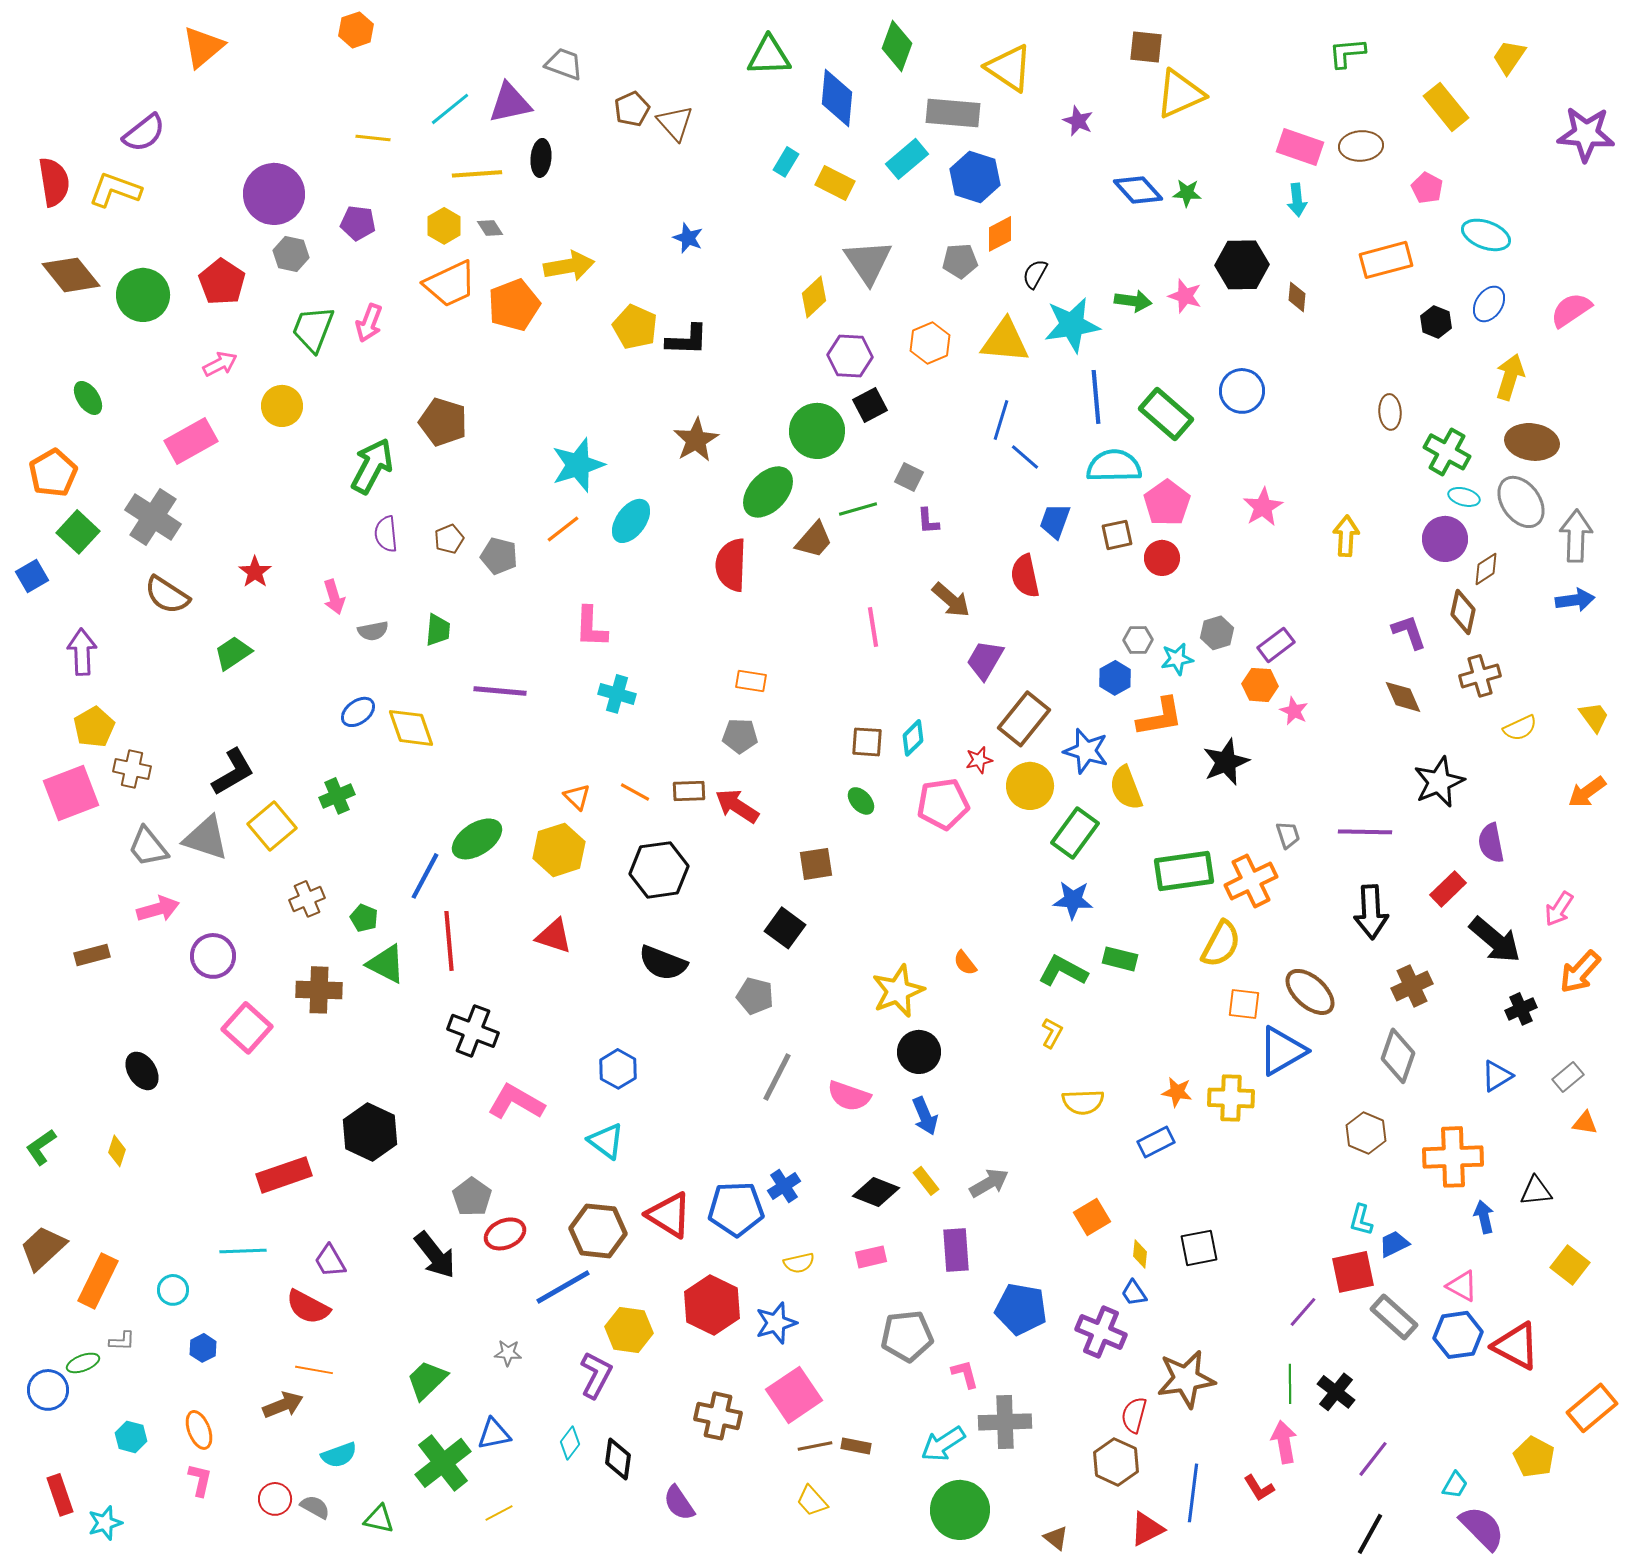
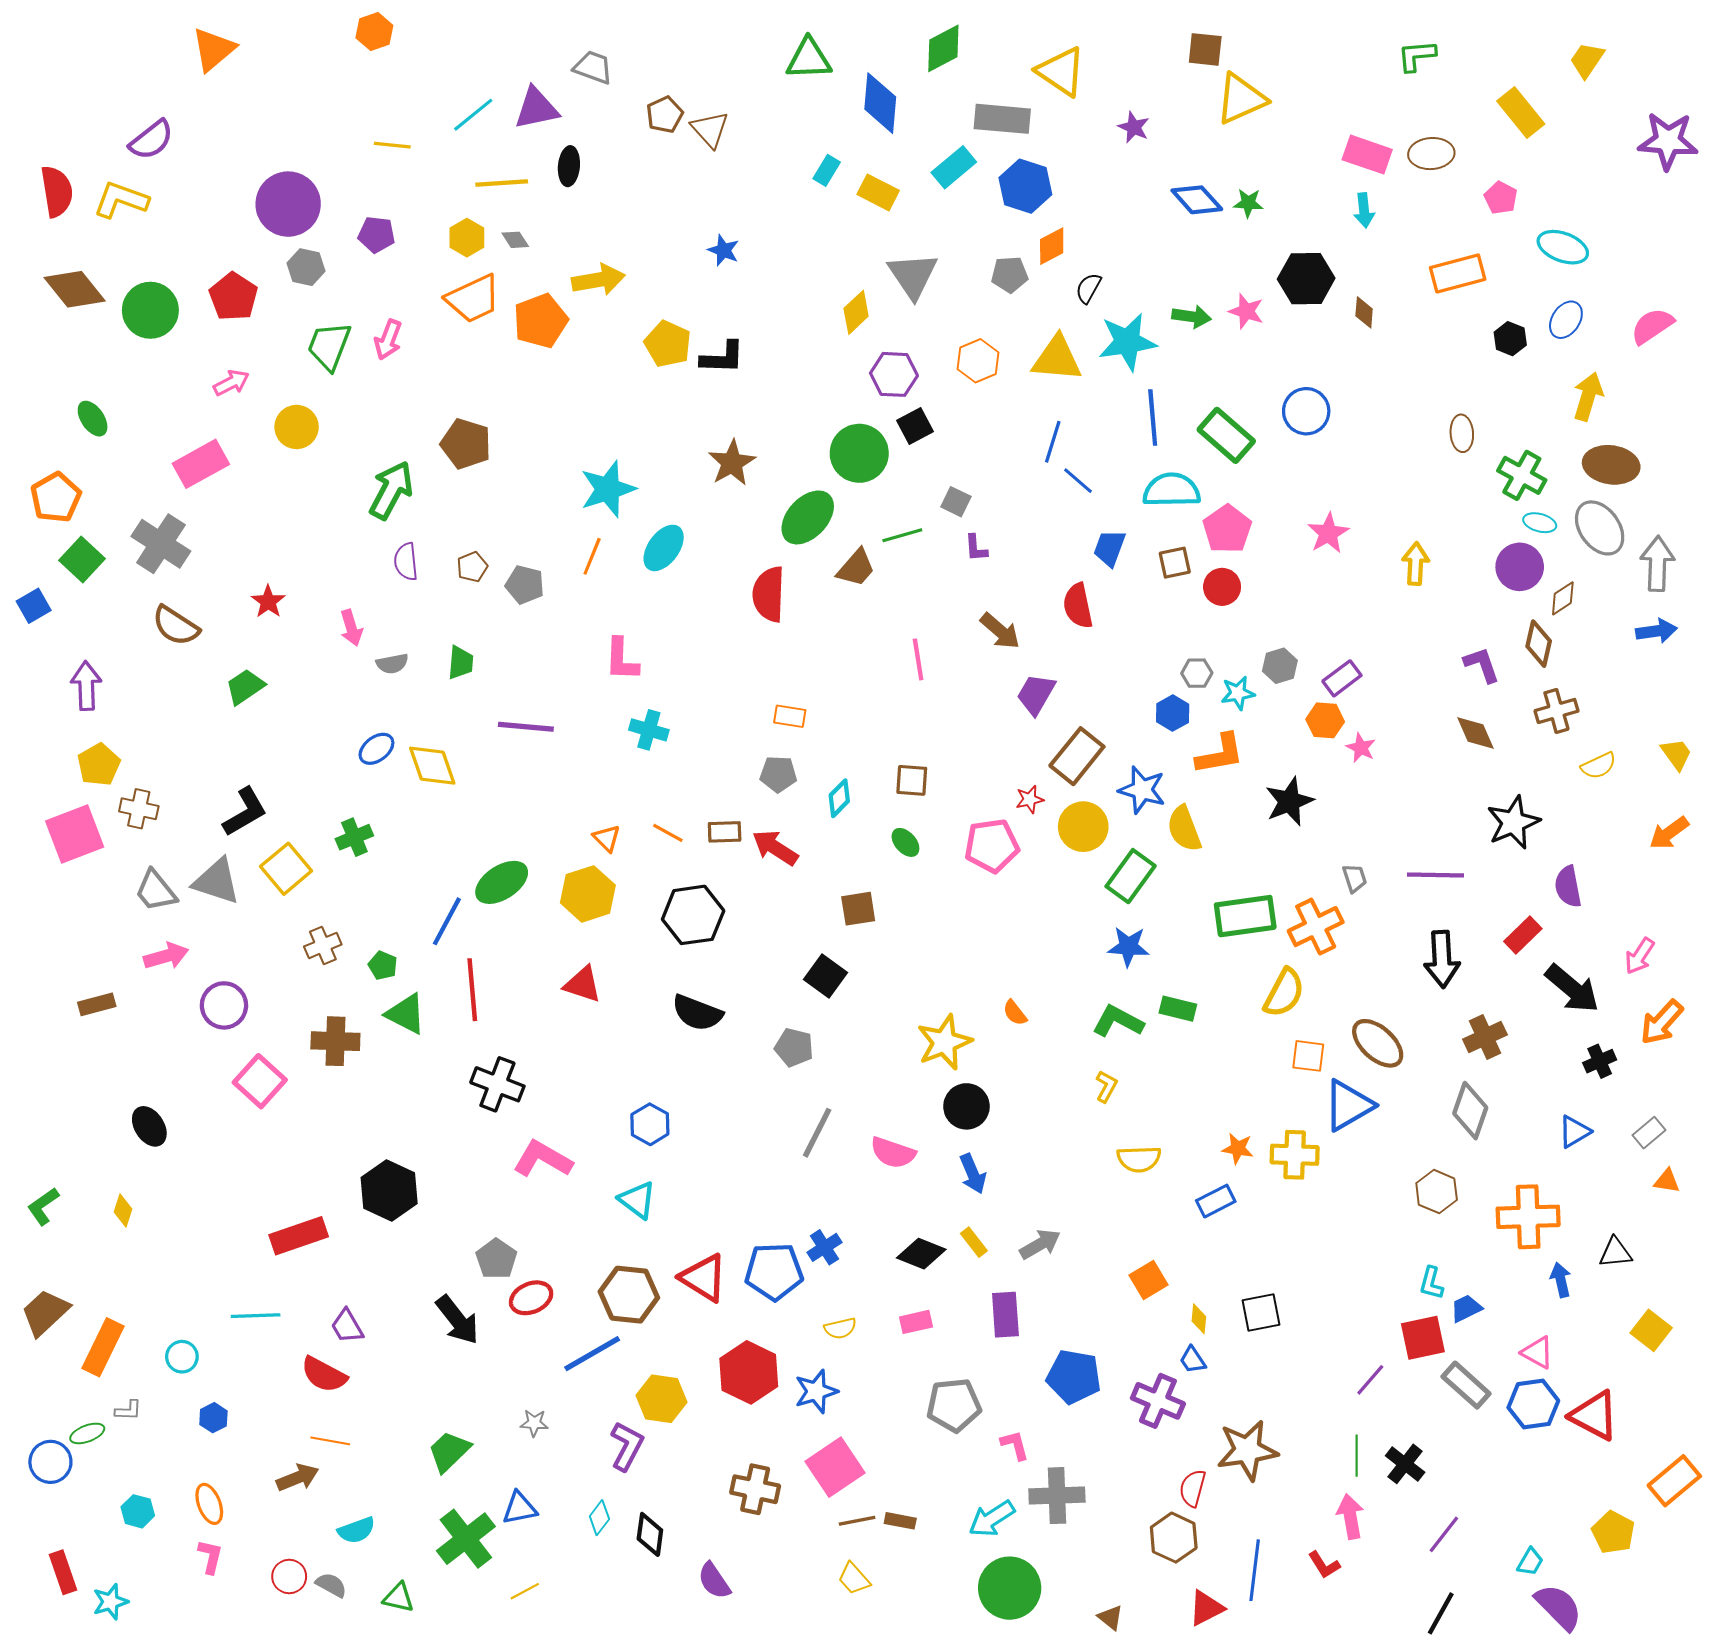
green diamond: (897, 46) -> (943, 48), turned 42
orange line: (563, 529) -> (592, 556), turned -30
cyan diamond: (913, 738) -> (839, 798), moved

